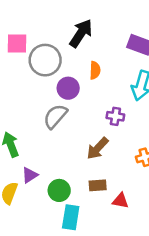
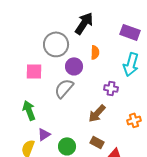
pink square: (17, 43) -> (34, 71), moved
brown rectangle: (98, 185) -> (97, 142), turned 32

